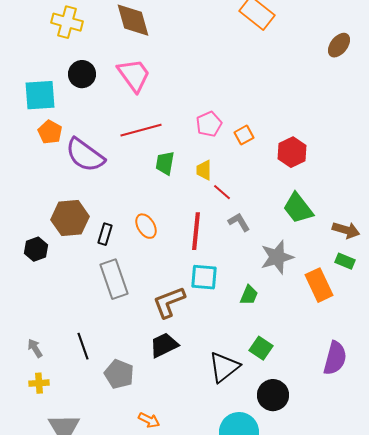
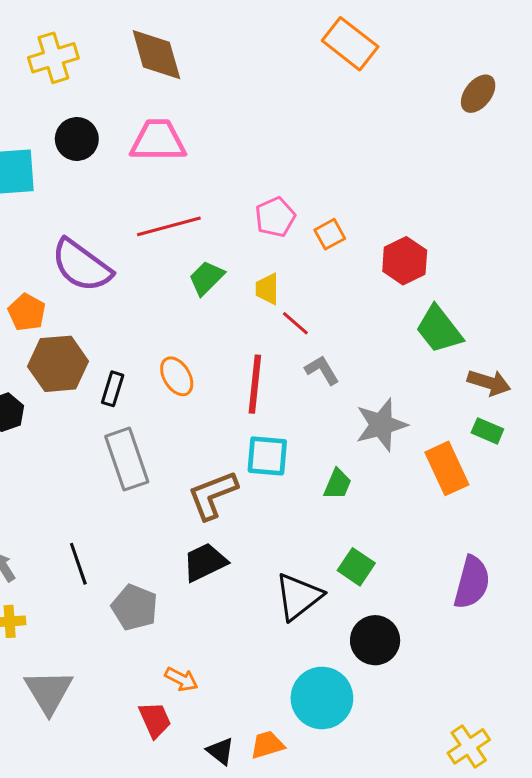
yellow cross: (67, 22) -> (53, 58), turned -32
pink trapezoid: (134, 75) -> (158, 141), turned -54
orange pentagon: (50, 132) -> (27, 312), moved
green trapezoid: (165, 163) -> (206, 278), turned 35
green trapezoid: (298, 208) -> (439, 329), moved

